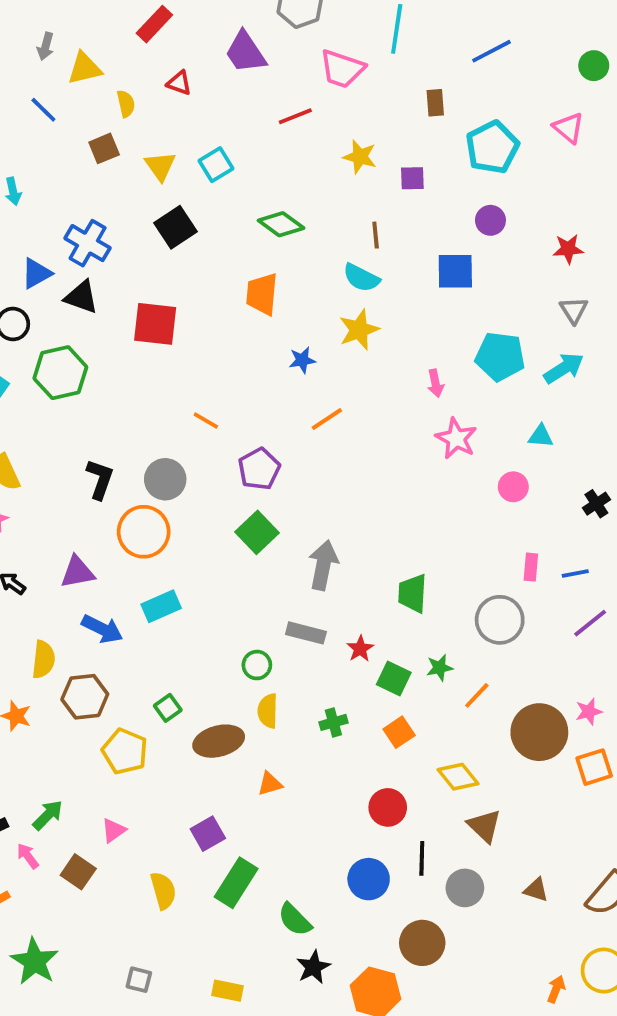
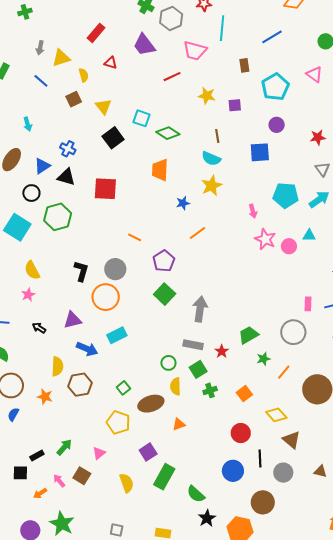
cyan square: (216, 165) -> (142, 118), moved, turned -36
blue cross: (88, 243) -> (68, 149), size x0.7
pink circle: (513, 487) -> (289, 246), moved
green trapezoid: (412, 593) -> (248, 335), moved, turned 60
green square: (394, 679) -> (198, 369), moved, turned 36
yellow pentagon: (125, 751) -> (118, 422), moved
pink arrow: (28, 856) -> (59, 481), moved

